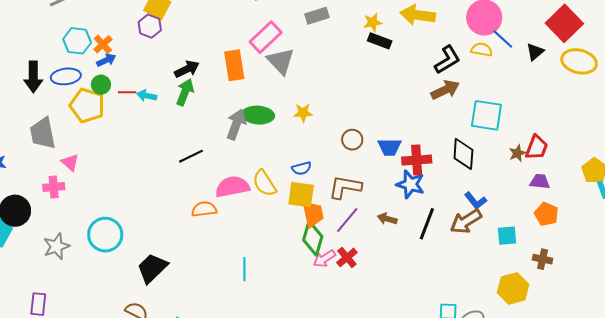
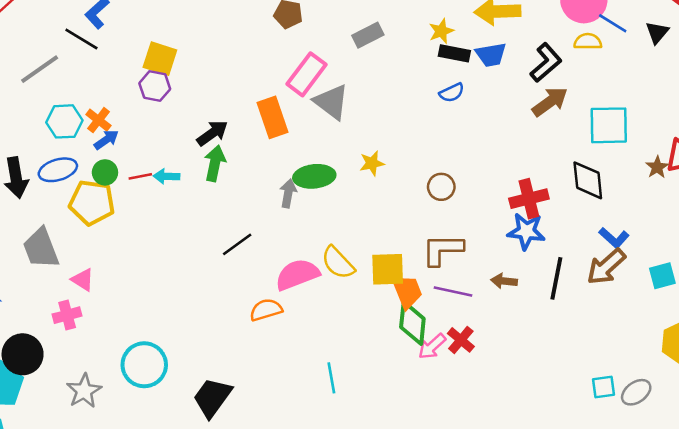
gray arrow: (236, 124) -> (288, 193), size x0.7
blue trapezoid: (390, 147) -> (491, 55), moved
blue semicircle: (302, 168) -> (452, 93), moved
purple line: (347, 220) -> (453, 291), turned 72

